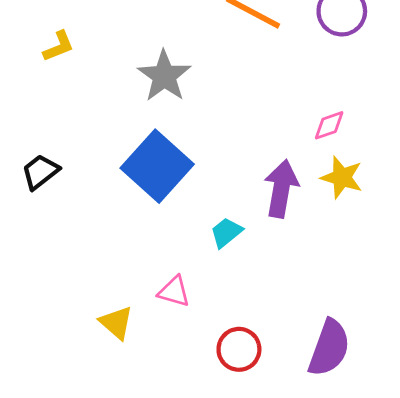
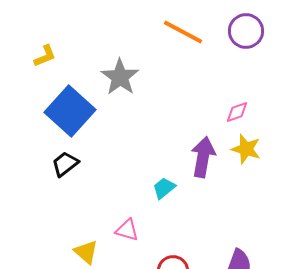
blue square: (157, 166) -> (70, 111), moved
black trapezoid: (40, 172) -> (65, 164), moved

